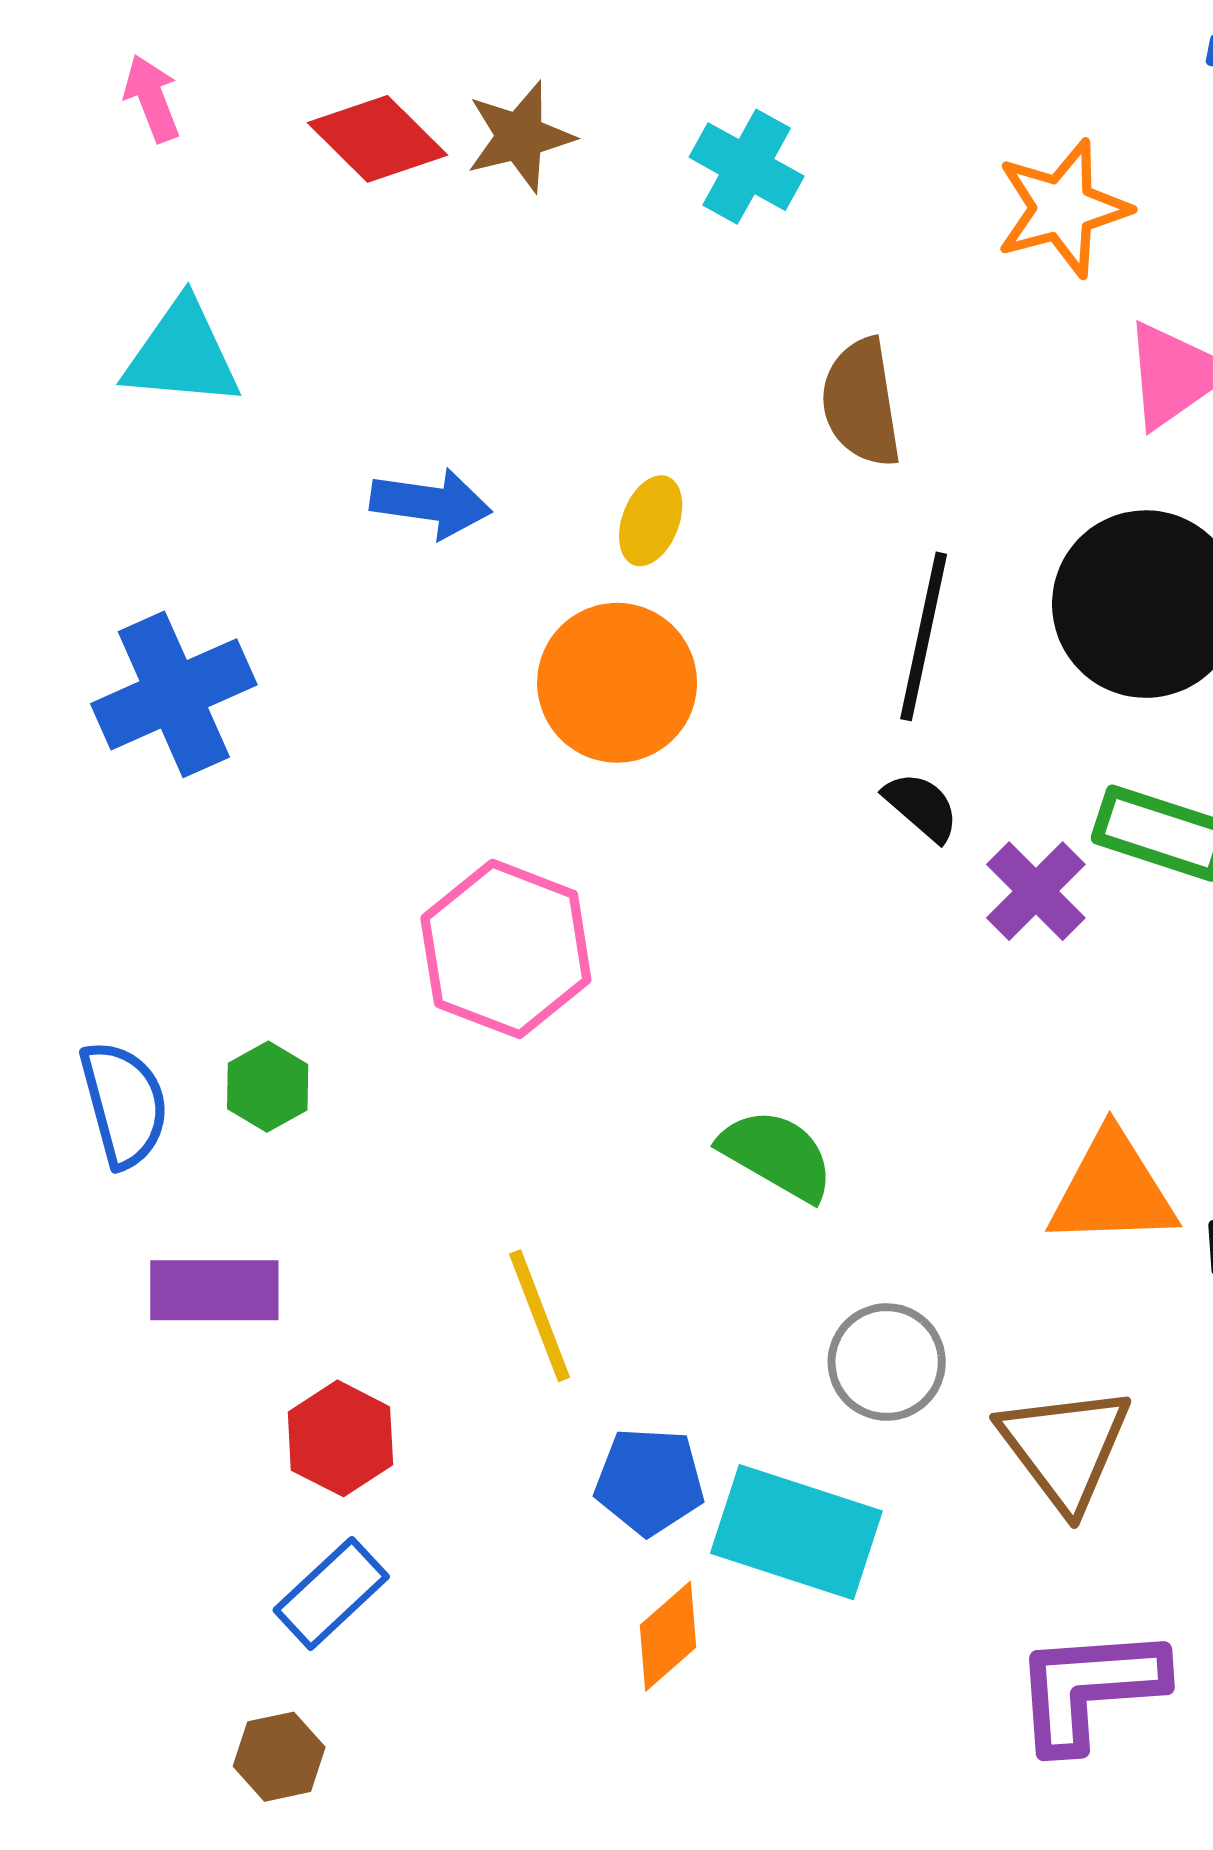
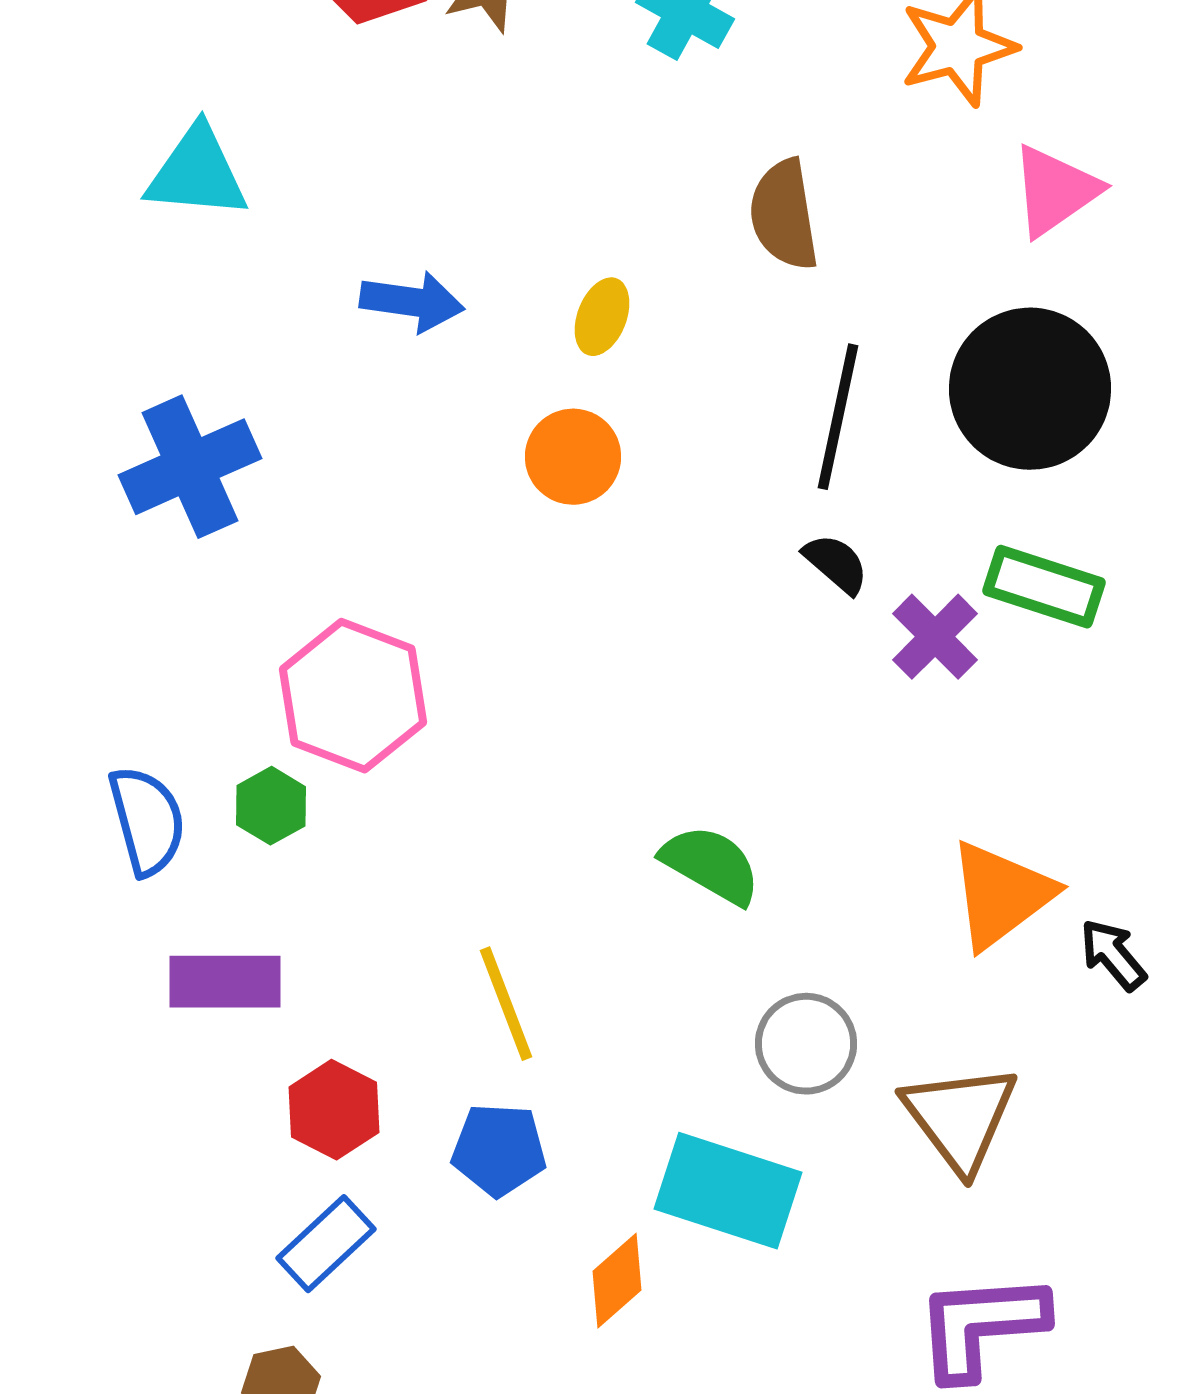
orange circle: (617, 683) -> (573, 457), size x0.7
pink hexagon: (506, 949) -> (353, 696), moved
orange triangle: (1112, 1190) -> (1001, 895), turned -35
blue pentagon: (649, 1481) -> (499, 1150), moved

